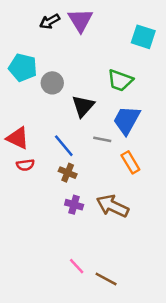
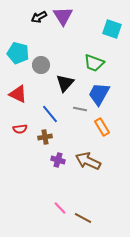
red triangle: (18, 138) -> (18, 94), moved
brown cross: (68, 173) -> (45, 137), moved, turned -32

